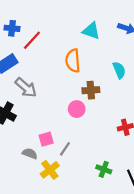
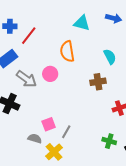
brown cross: (91, 90) -> (98, 82), moved
pink circle: (77, 109) -> (50, 74), moved
green cross: (104, 169) -> (109, 141), moved

